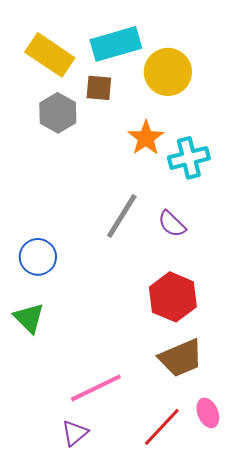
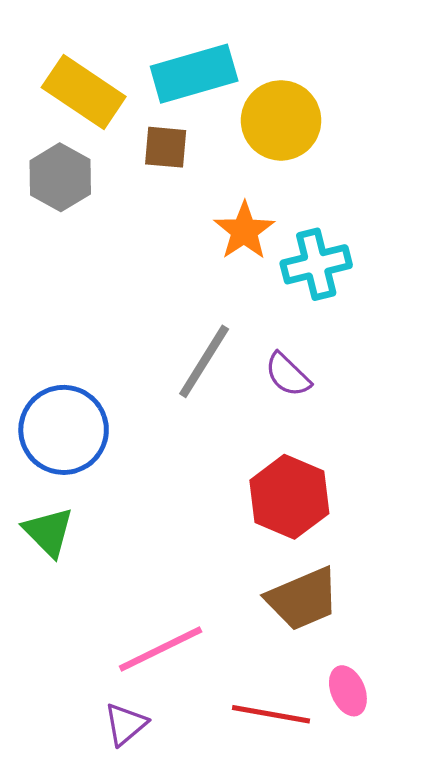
gray hexagon: (58, 113) -> (60, 177), moved
blue circle: (38, 257) -> (64, 430), size x1.4
red line: (162, 427) -> (271, 714), turned 57

